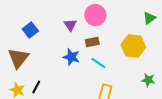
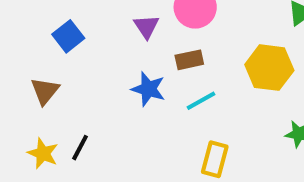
brown triangle: (18, 58) -> (45, 91), size x0.7
cyan line: (98, 63) -> (201, 101), turned -63

